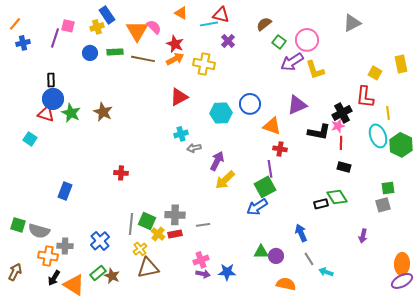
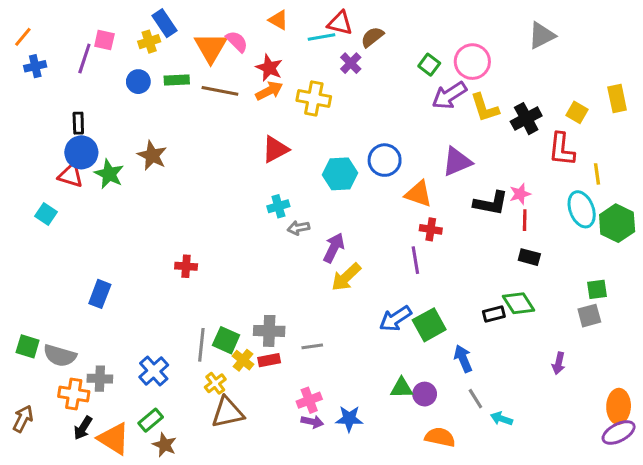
brown semicircle: (264, 24) -> (372, 37), moved
brown star: (103, 112) -> (152, 155), moved
black cross: (342, 113) -> (526, 119), moved
green square: (265, 187) -> (429, 325), moved
brown star: (112, 276) -> (165, 445), moved

